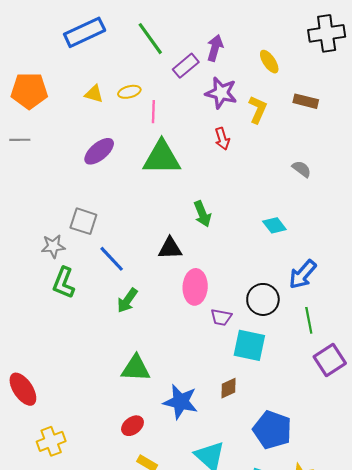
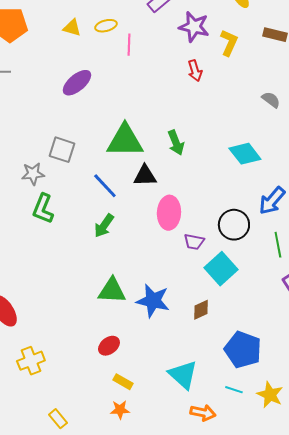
green triangle: (162, 158) -> (125, 141), moved
cyan diamond: (274, 225) -> (245, 154), size x1.4
blue line: (112, 259) -> (105, 186), moved
cyan square: (249, 345) -> (221, 269), turned 36
blue star: (181, 402) -> (153, 301), moved

